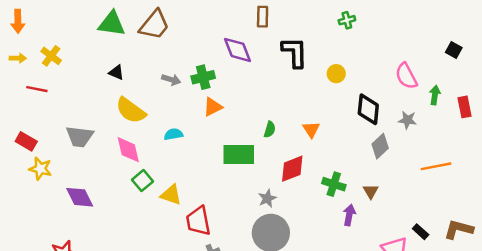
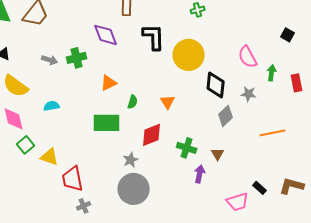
yellow circle: (336, 74) -> (189, 55), size x2.0
orange triangle: (213, 107) -> (109, 83), moved

